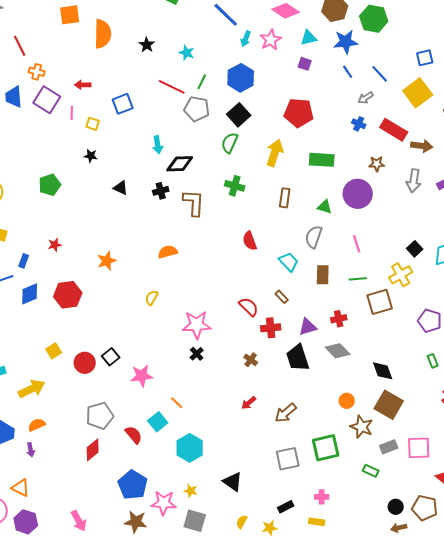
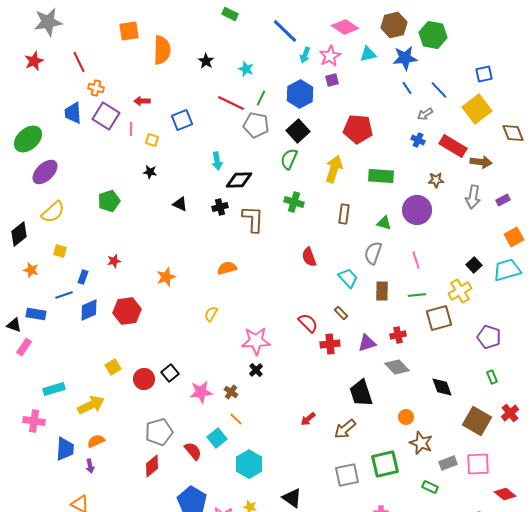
purple square: (305, 64) -> (332, 80), moved, turned -32
black trapezoid: (298, 358) -> (361, 393), moved
brown cross: (251, 360) -> (231, 392), moved
brown square: (389, 405) -> (477, 421), moved

